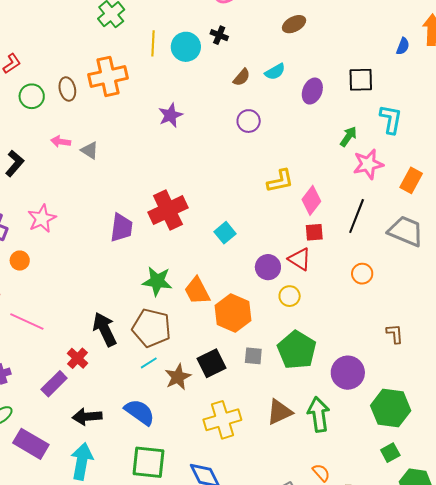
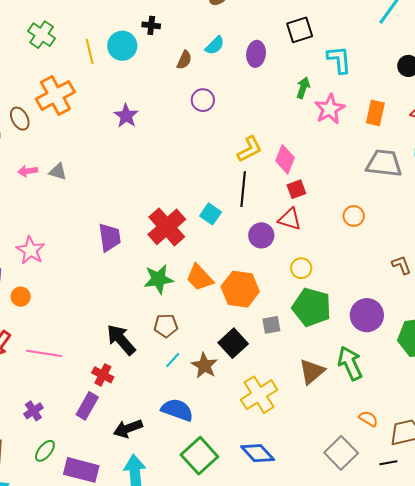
red cross: (168, 210) -> (167, 227), moved
black line: (357, 216) -> (243, 189), moved
yellow circle: (290, 296) -> (301, 268), moved
brown pentagon: (151, 328) -> (166, 326), size x0.6
green square: (148, 462) -> (199, 456), turned -33

